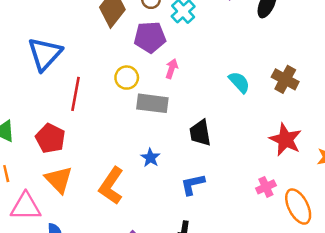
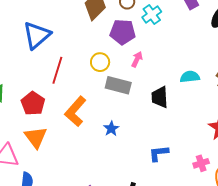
cyan semicircle: (239, 82) -> (190, 77), turned -60
black trapezoid: (200, 133) -> (160, 97), moved
blue L-shape: (193, 184) -> (159, 153), moved
orange L-shape: (111, 186) -> (75, 111), moved

